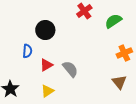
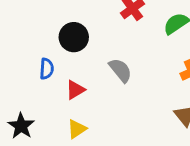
gray semicircle: (70, 69) -> (120, 70), moved

